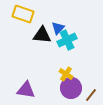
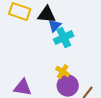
black triangle: (42, 35) -> (47, 15), moved

